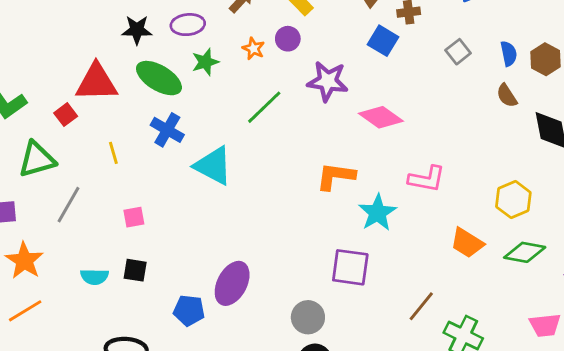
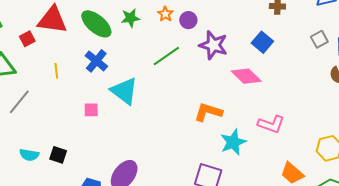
purple circle: (288, 39) -> (188, 20), moved
blue square: (383, 41) -> (262, 42), moved
gray square: (458, 52) -> (319, 39), moved
pink square: (134, 217) -> (91, 110), moved

